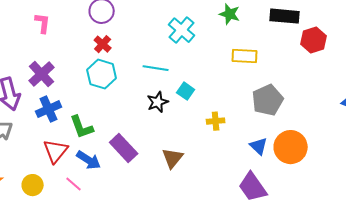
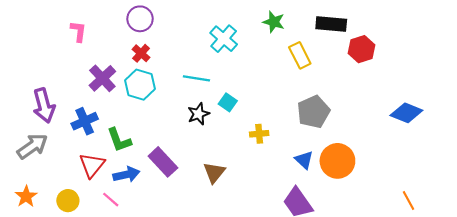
yellow rectangle: (245, 56) -> (300, 55), moved, turned 60
purple cross: (42, 74) -> (102, 78), moved
blue arrow: (89, 160) -> (126, 174), turned -45

